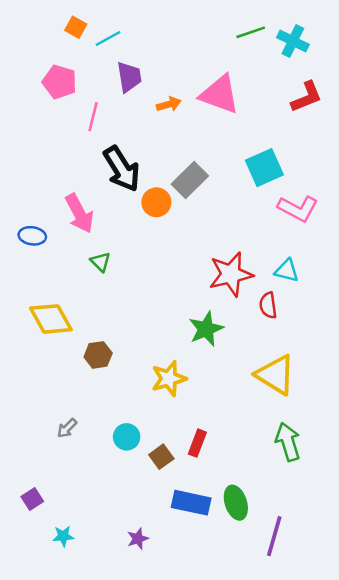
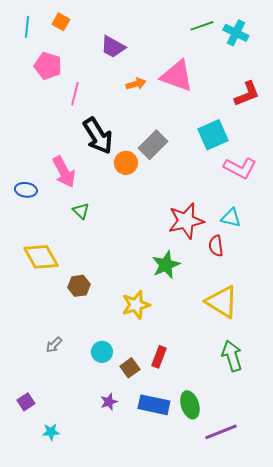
cyan line: (108, 38) -> (27, 27), moved, turned -55
purple trapezoid: (129, 77) -> (113, 47), moved, turned 128
red L-shape: (307, 97) -> (247, 94), moved
purple line: (274, 536) -> (221, 432), turned 52
purple star: (138, 539) -> (109, 402), moved

